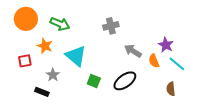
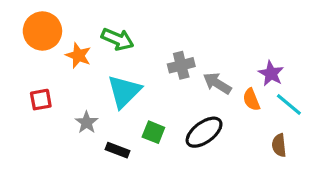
green arrow: (60, 24) -> (118, 39), moved
gray cross: (111, 26) -> (181, 65), moved
orange star: (45, 46) -> (78, 55), moved
cyan triangle: (76, 56) -> (124, 91), turned 35
black rectangle: (42, 92) -> (118, 150), moved

